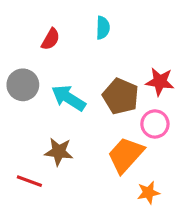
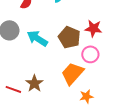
brown star: (59, 152) -> (34, 83), moved, turned 30

